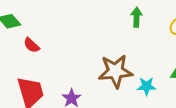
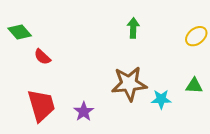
green arrow: (136, 17) -> (133, 28), moved

